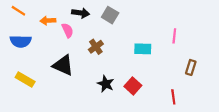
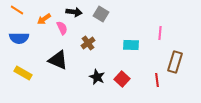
orange arrow: (48, 21) -> (44, 19), turned -32
brown rectangle: (191, 67) -> (175, 62), size x1.5
red line: (173, 97) -> (157, 80), moved

